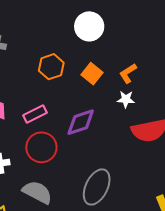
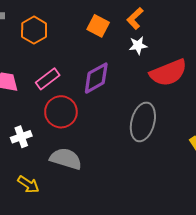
orange hexagon: (51, 67) -> (34, 30), moved
gray ellipse: (97, 187) -> (143, 122), moved

